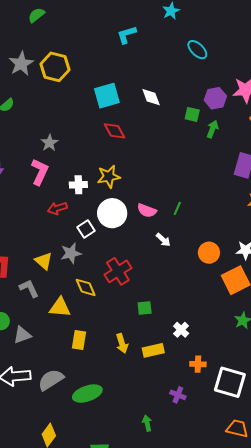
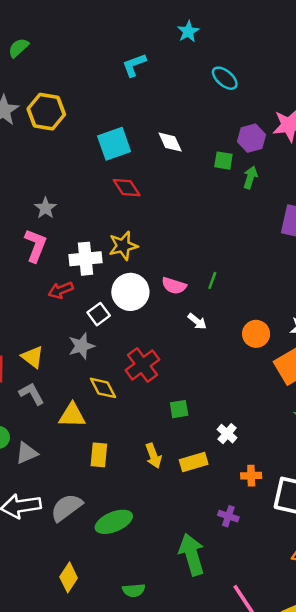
white cross: (78, 185) -> (85, 259), size x1.4
yellow triangle: (44, 261) -> (33, 357), moved
green arrow: (147, 423) -> (192, 555), size x2.0

